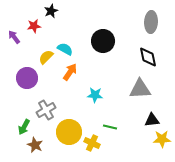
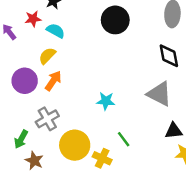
black circle: (103, 41) -> (115, 20), moved
cyan semicircle: (65, 49) -> (56, 31), moved
orange arrow: (70, 72) -> (53, 81), moved
gray triangle: (140, 89) -> (159, 94), turned 30
green line: (110, 127) -> (124, 139), turned 40

